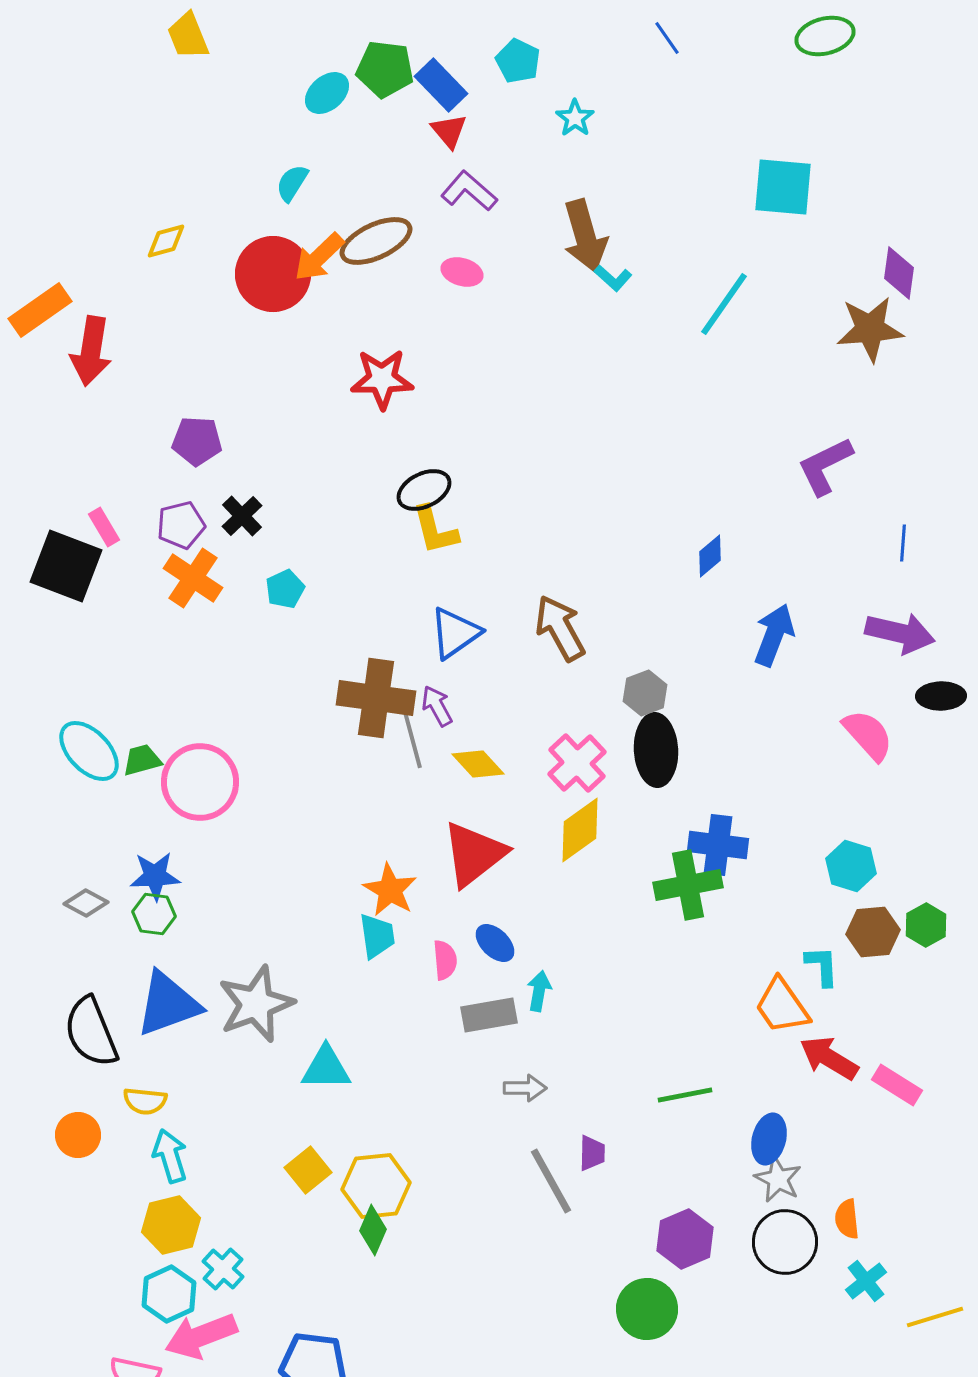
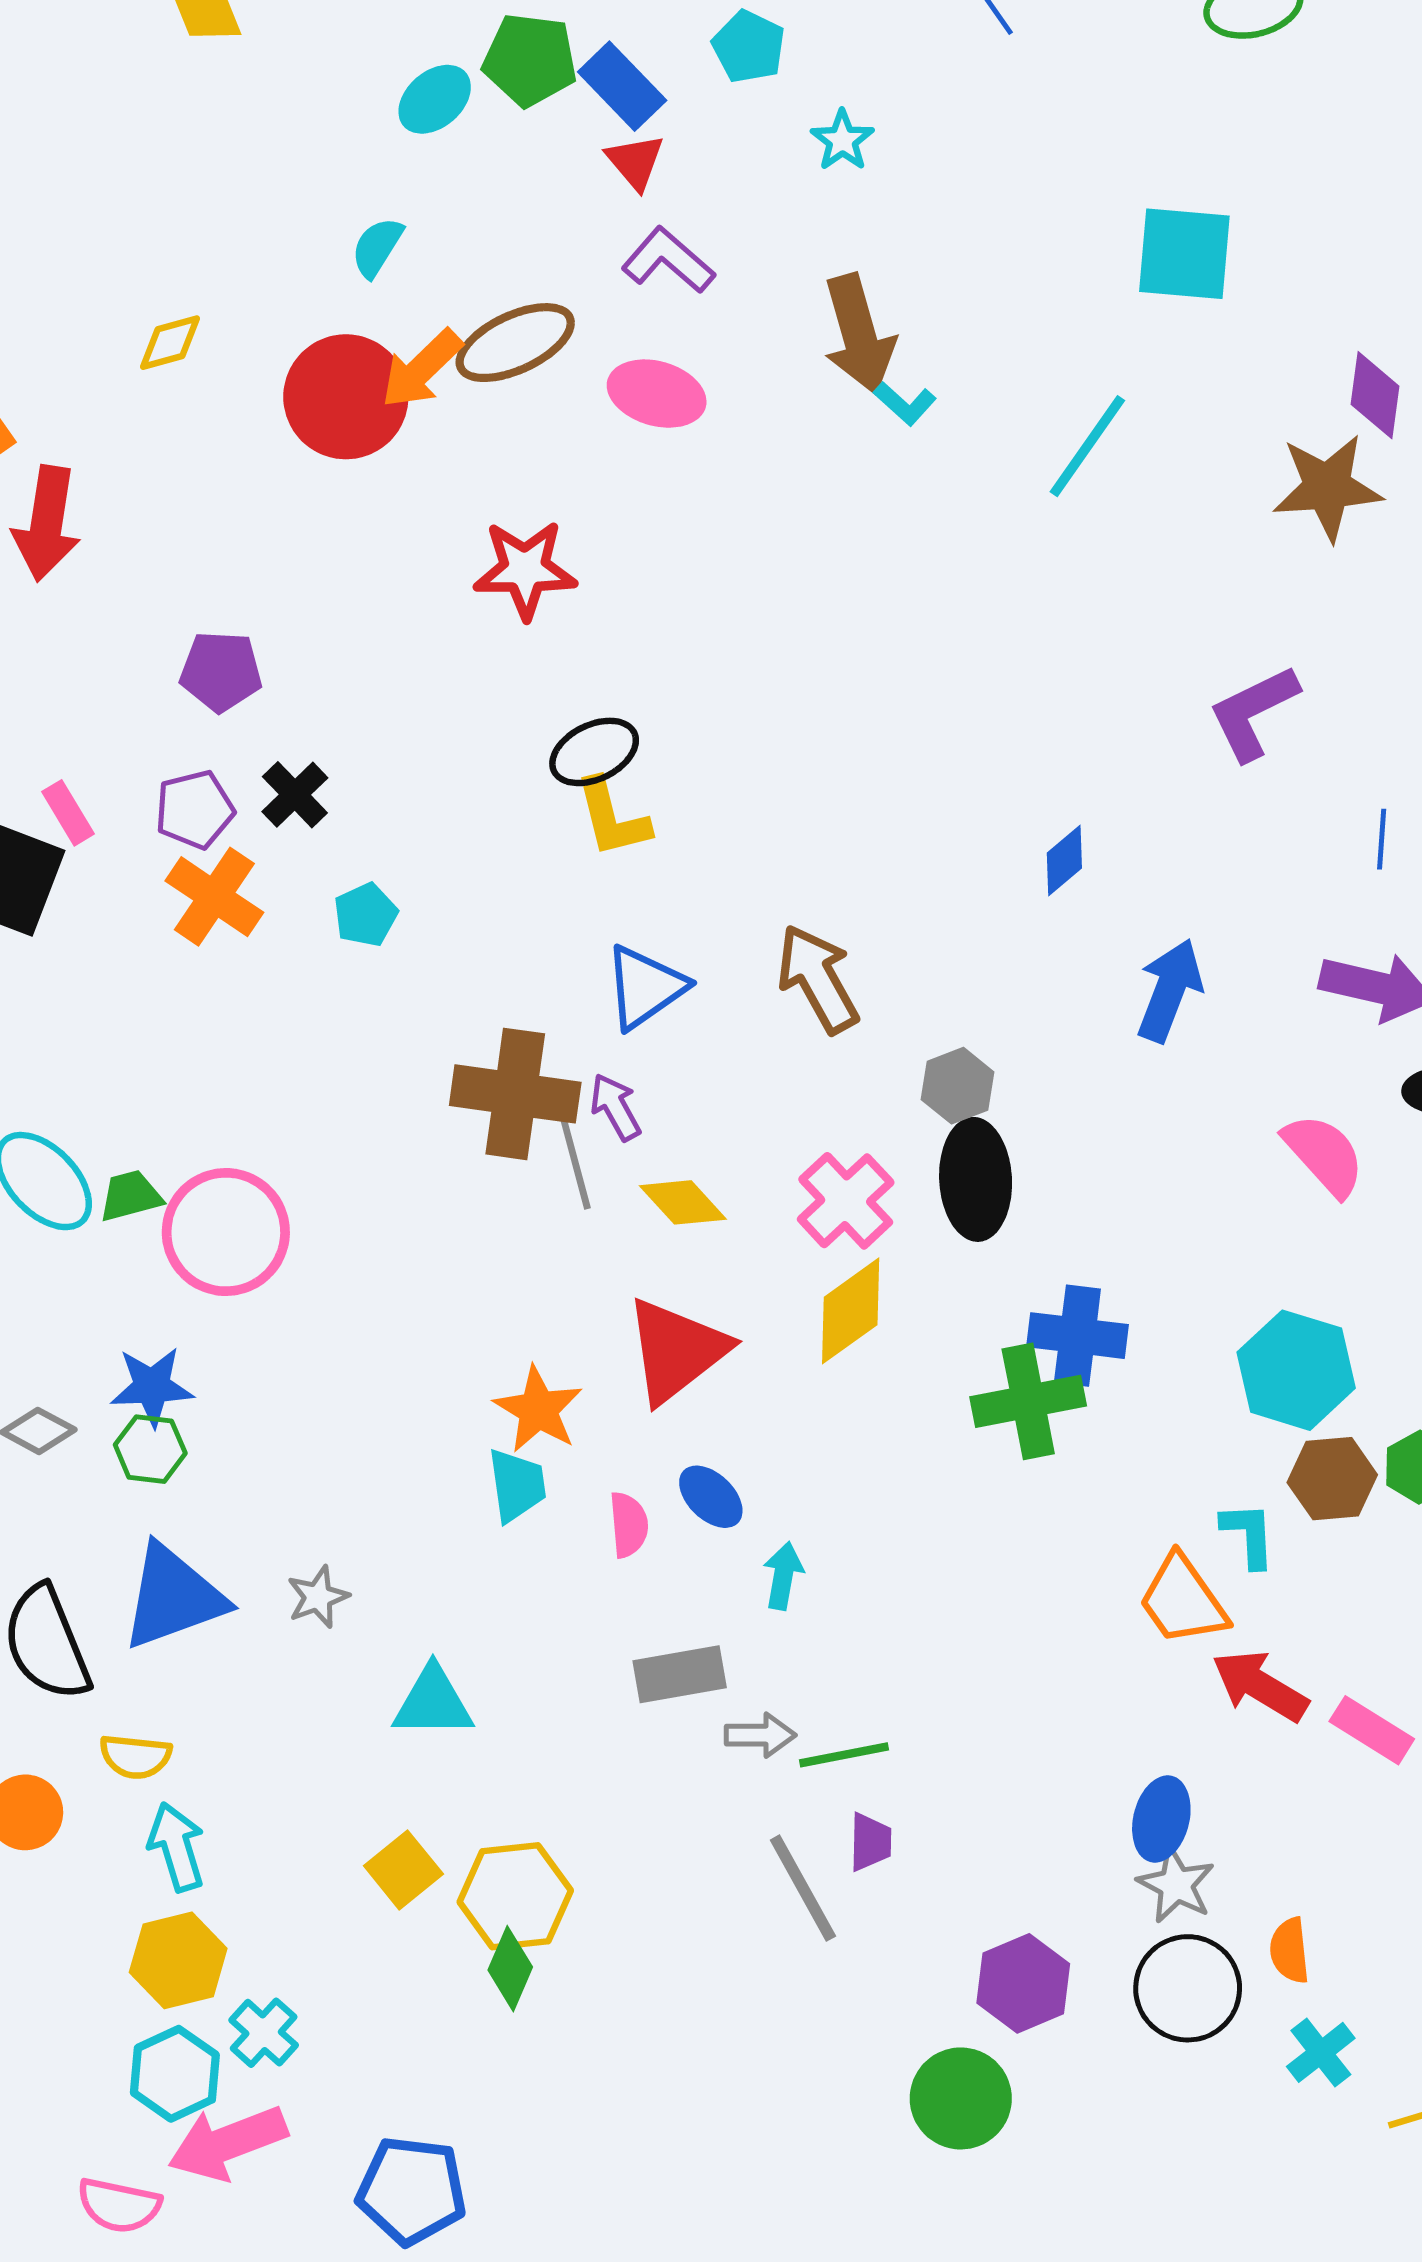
pink ellipse: (462, 272) -> (657, 394), size x1.4
cyan hexagon: (851, 866) -> (1296, 1370), size x1.4
gray star: (256, 1004) -> (318, 1597), size x0.5
gray rectangle: (489, 1015) -> (680, 1674), moved
green line: (685, 1095) -> (844, 1755), moved

